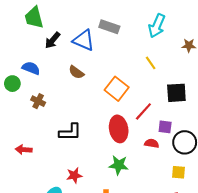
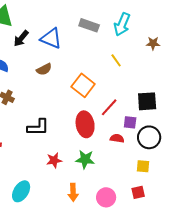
gray rectangle: (109, 27) -> (89, 25), moved
brown semicircle: (76, 72) -> (44, 69), turned -63
black square: (176, 93) -> (147, 101), moved
red star: (74, 175) -> (54, 160), moved

